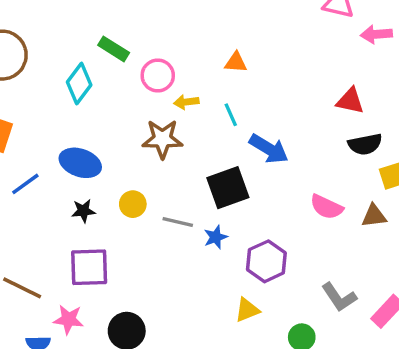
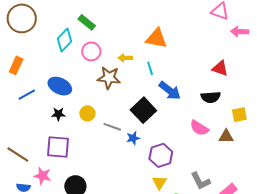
orange triangle: (236, 62) -> (156, 38), size x1.6
pink circle: (158, 76) -> (91, 51), moved
black semicircle: (365, 144) -> (211, 97), moved
black square: (228, 188) -> (143, 110), turned -30
yellow triangle: (247, 310) -> (159, 182), moved, turned -42

